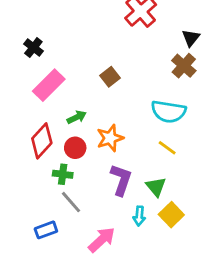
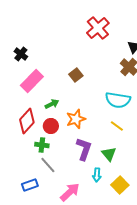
yellow square: (171, 215) -> (120, 185), moved

